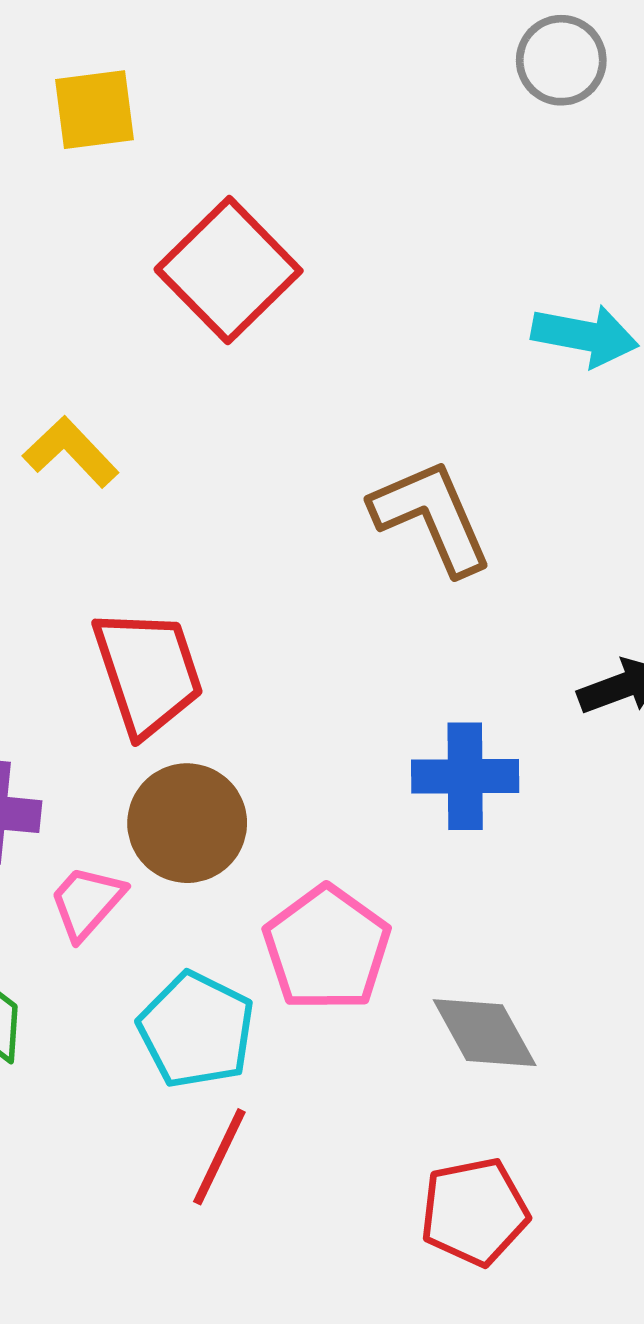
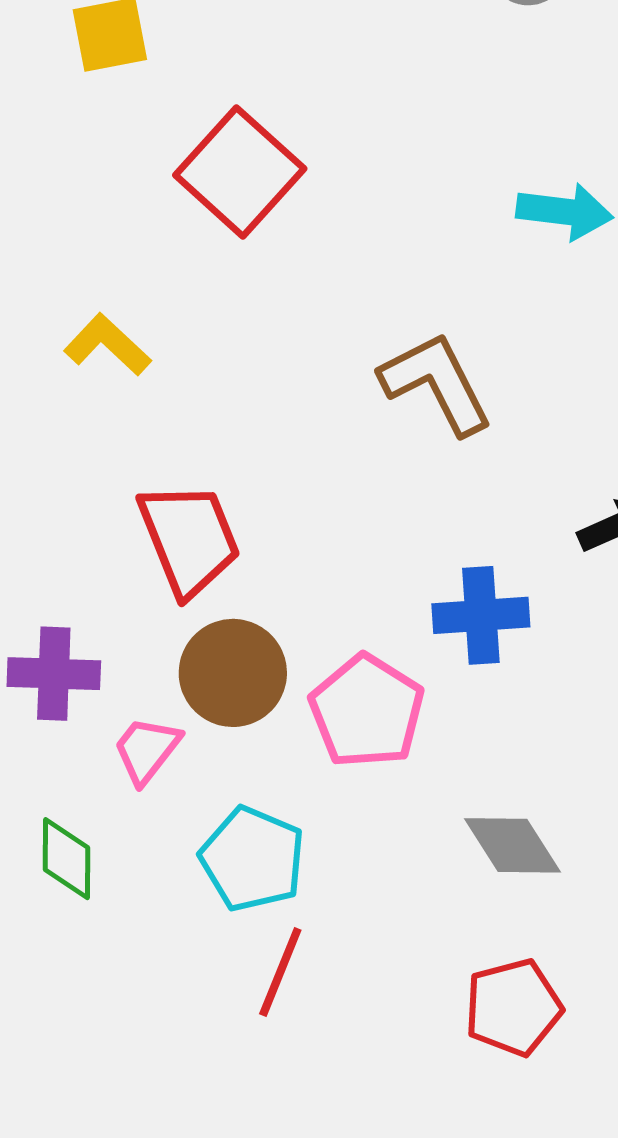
pink pentagon: (327, 948) -> (367, 711), moved

